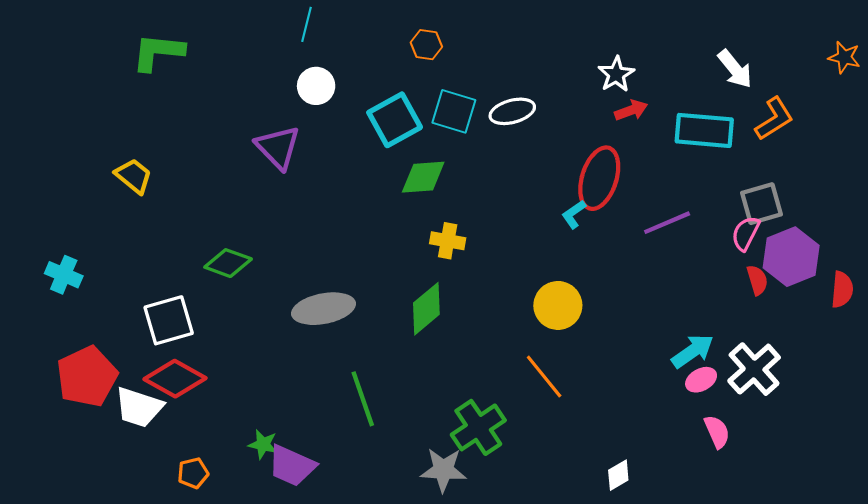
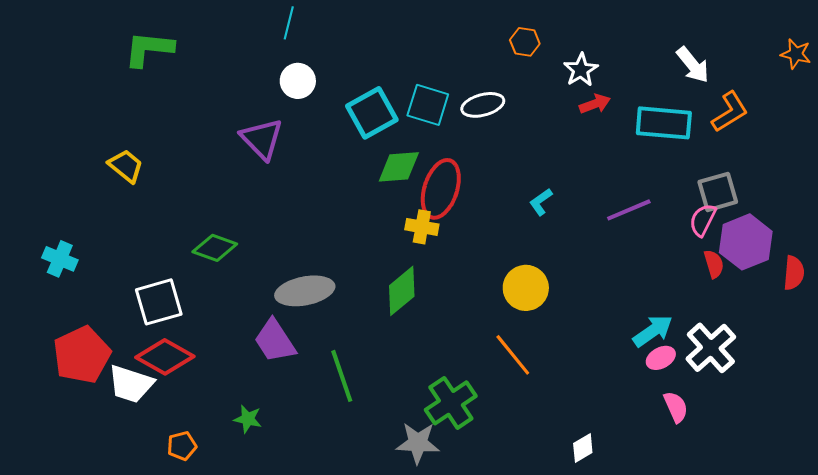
orange hexagon: (426, 45) -> (525, 42), moved
red ellipse: (599, 178) -> (441, 189), moved
purple trapezoid: (292, 466) -> (275, 341), moved, turned 33

